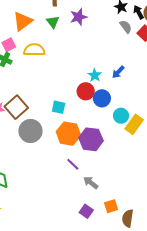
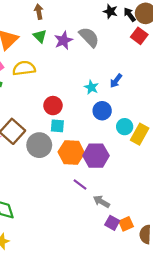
purple star: (79, 17) -> (63, 40), moved
gray semicircle: (126, 27) -> (89, 37), moved, size x1.5
red circle: (86, 91) -> (53, 106), moved
gray circle: (30, 131) -> (39, 145), moved
purple square: (86, 211) -> (112, 223), moved

